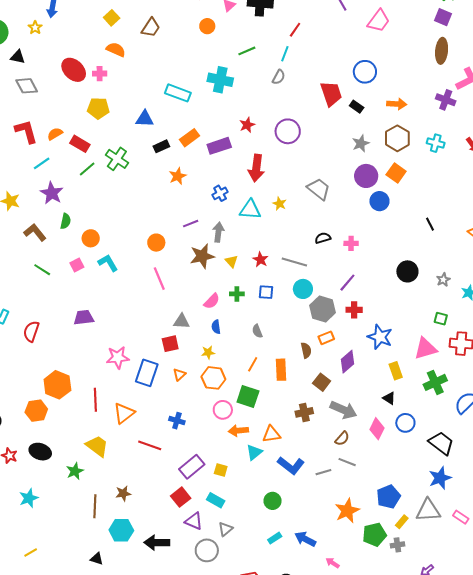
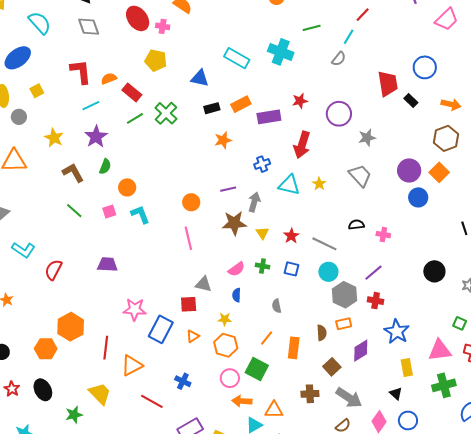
gray star: (361, 143) -> (367, 138), moved
black ellipse: (40, 452) -> (43, 390), turned 35

